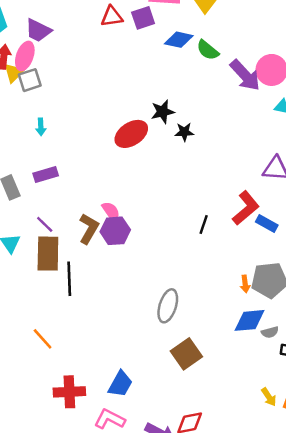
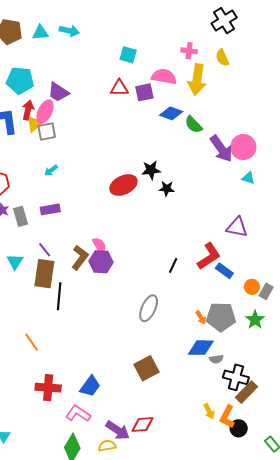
cyan arrow: (41, 127) -> (51, 170), turned 48
orange arrow: (245, 284) -> (201, 318), turned -32
gray ellipse: (168, 306) -> (149, 308), moved

